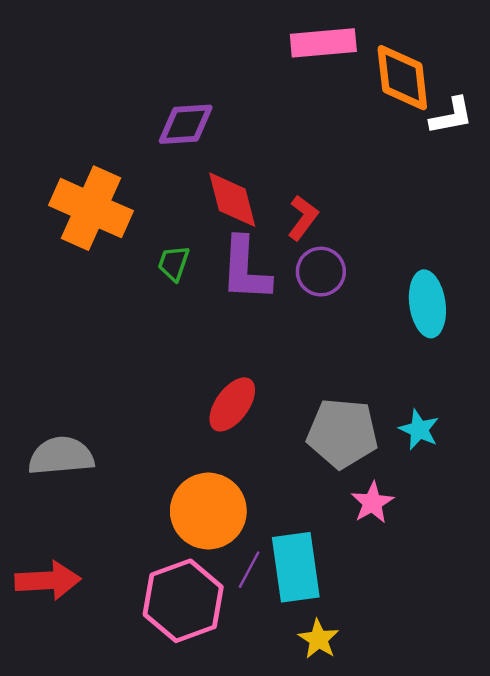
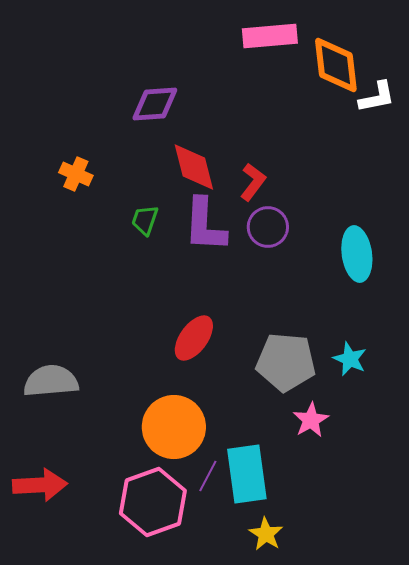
orange cross: (91, 208) -> (76, 174), size x0.5

